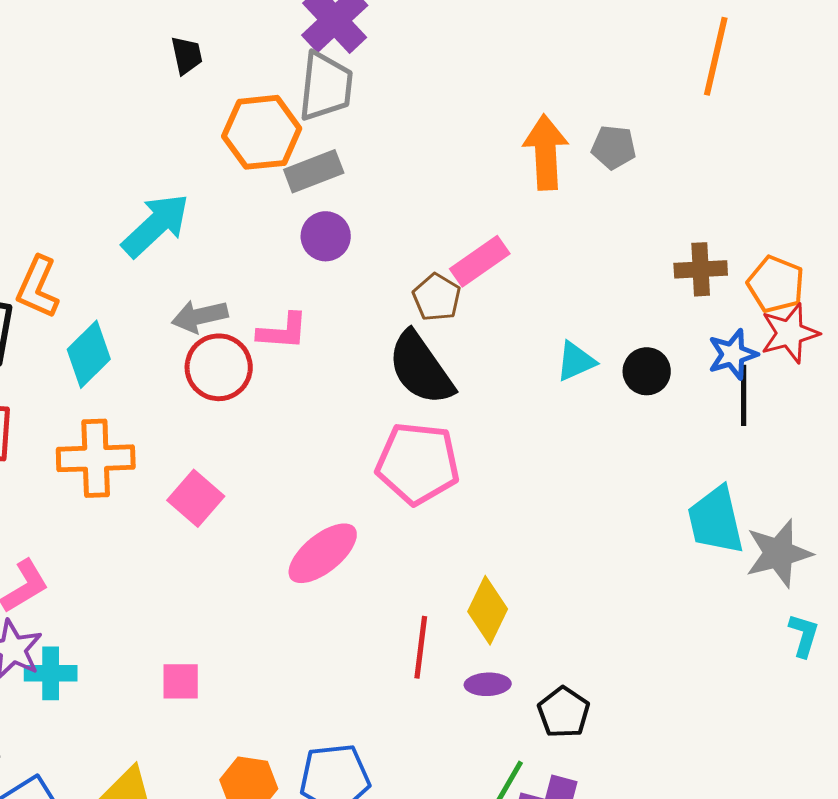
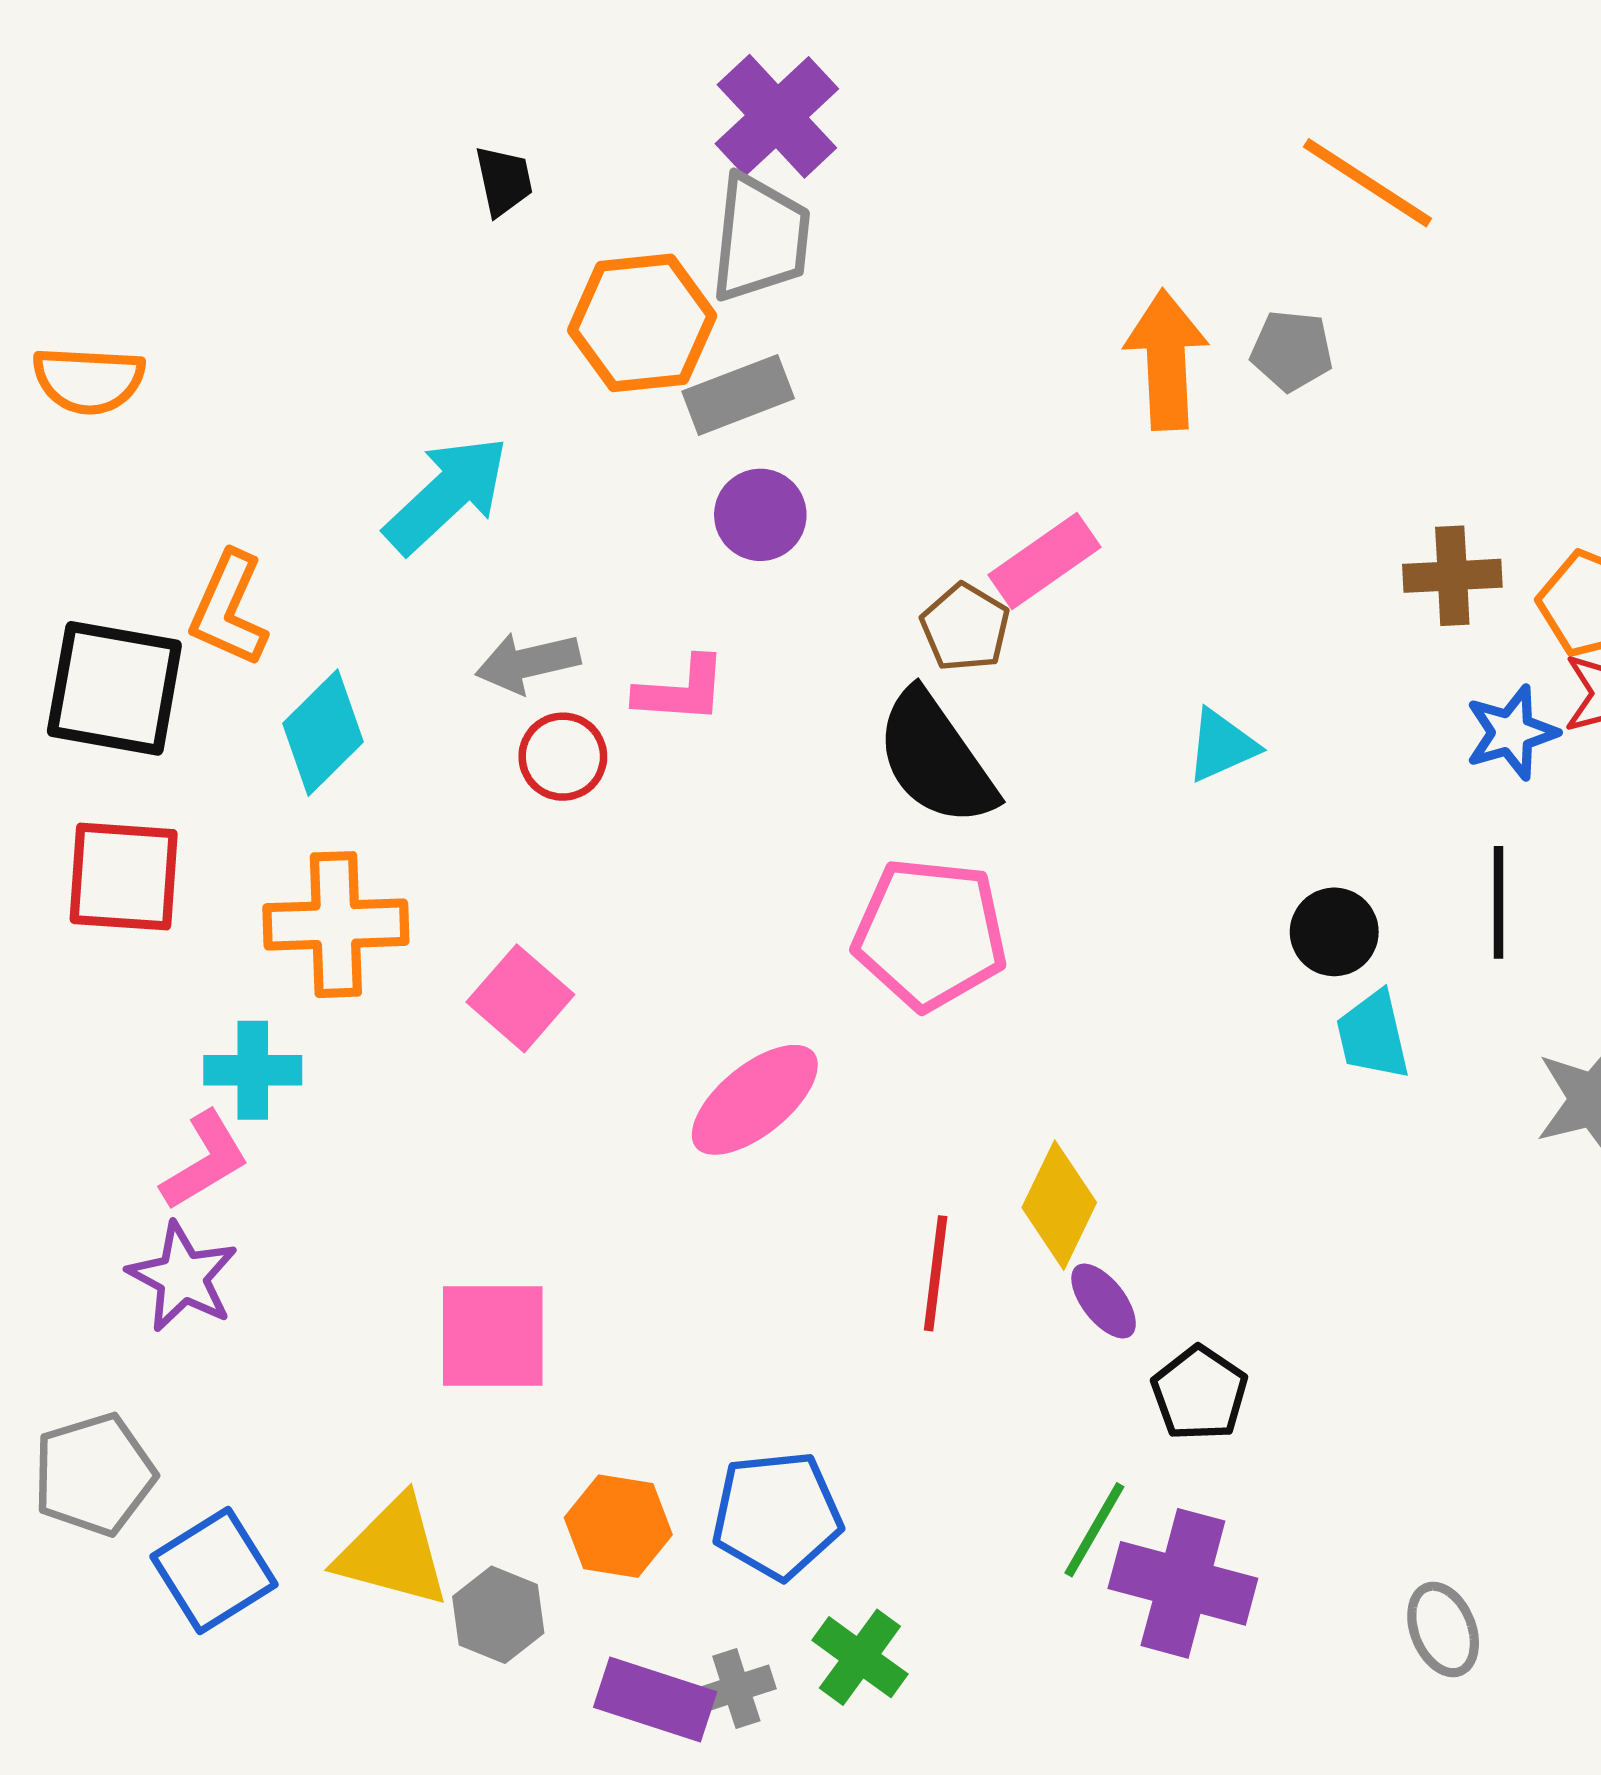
orange line: (716, 56) -> (1367, 183), moved, turned -70
red circle: (219, 367) -> (563, 757), size x0.7
black circle: (647, 371) -> (1334, 932), moved
black line: (744, 395) -> (1498, 902), moved
cyan trapezoid: (716, 520) -> (1373, 1035), moved, size x0.7
cyan cross: (51, 673) -> (253, 1070), moved
pink square: (181, 681) -> (493, 1336), size x1.6
purple ellipse: (488, 684) -> (1104, 1301), moved, turned 54

